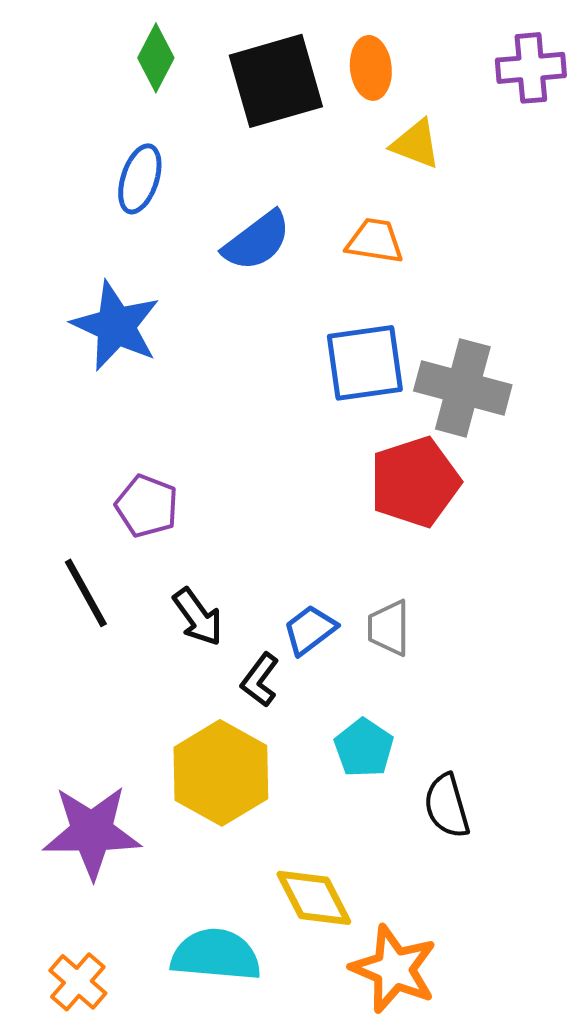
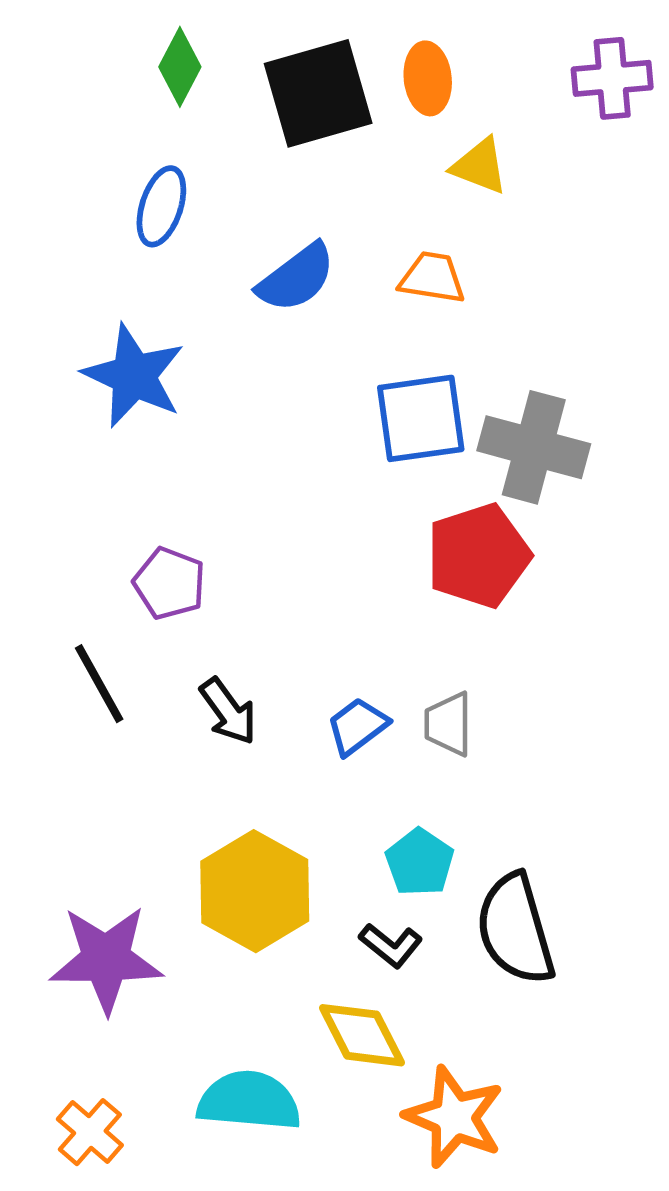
black L-shape: (260, 680) -> (391, 945), moved, turned -88
black semicircle: (447, 806) -> (515, 929), size x1.5

